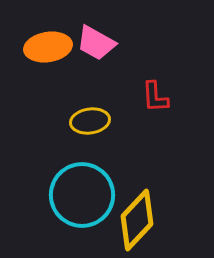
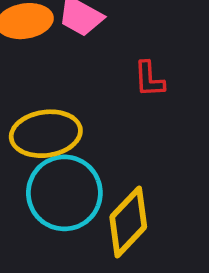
yellow ellipse: (90, 121) -> (46, 134), moved, size x1.5

